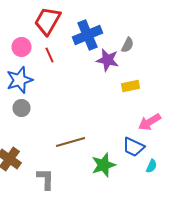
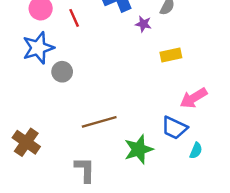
purple star: (108, 60) -> (143, 24), size x0.6
gray circle: (22, 108) -> (62, 72), moved
gray L-shape: (46, 179) -> (85, 170), moved

